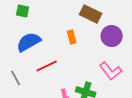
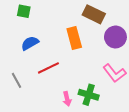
orange rectangle: (72, 37) -> (74, 38), size x1.5
blue semicircle: (29, 42) -> (30, 43), size x0.7

